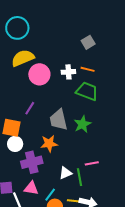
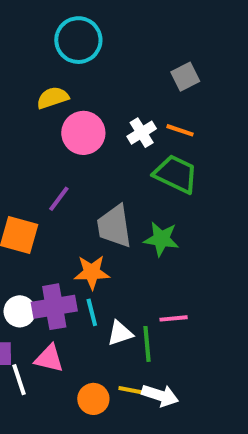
cyan circle: (17, 28) -> (78, 40), moved
yellow semicircle: (23, 58) -> (53, 98), size x0.7
white cross: (68, 72) -> (142, 133), turned -32
green star: (82, 124) -> (161, 239), turned 30
white circle: (15, 144) -> (20, 311), moved
cyan line: (50, 195) -> (92, 312), moved, turned -56

